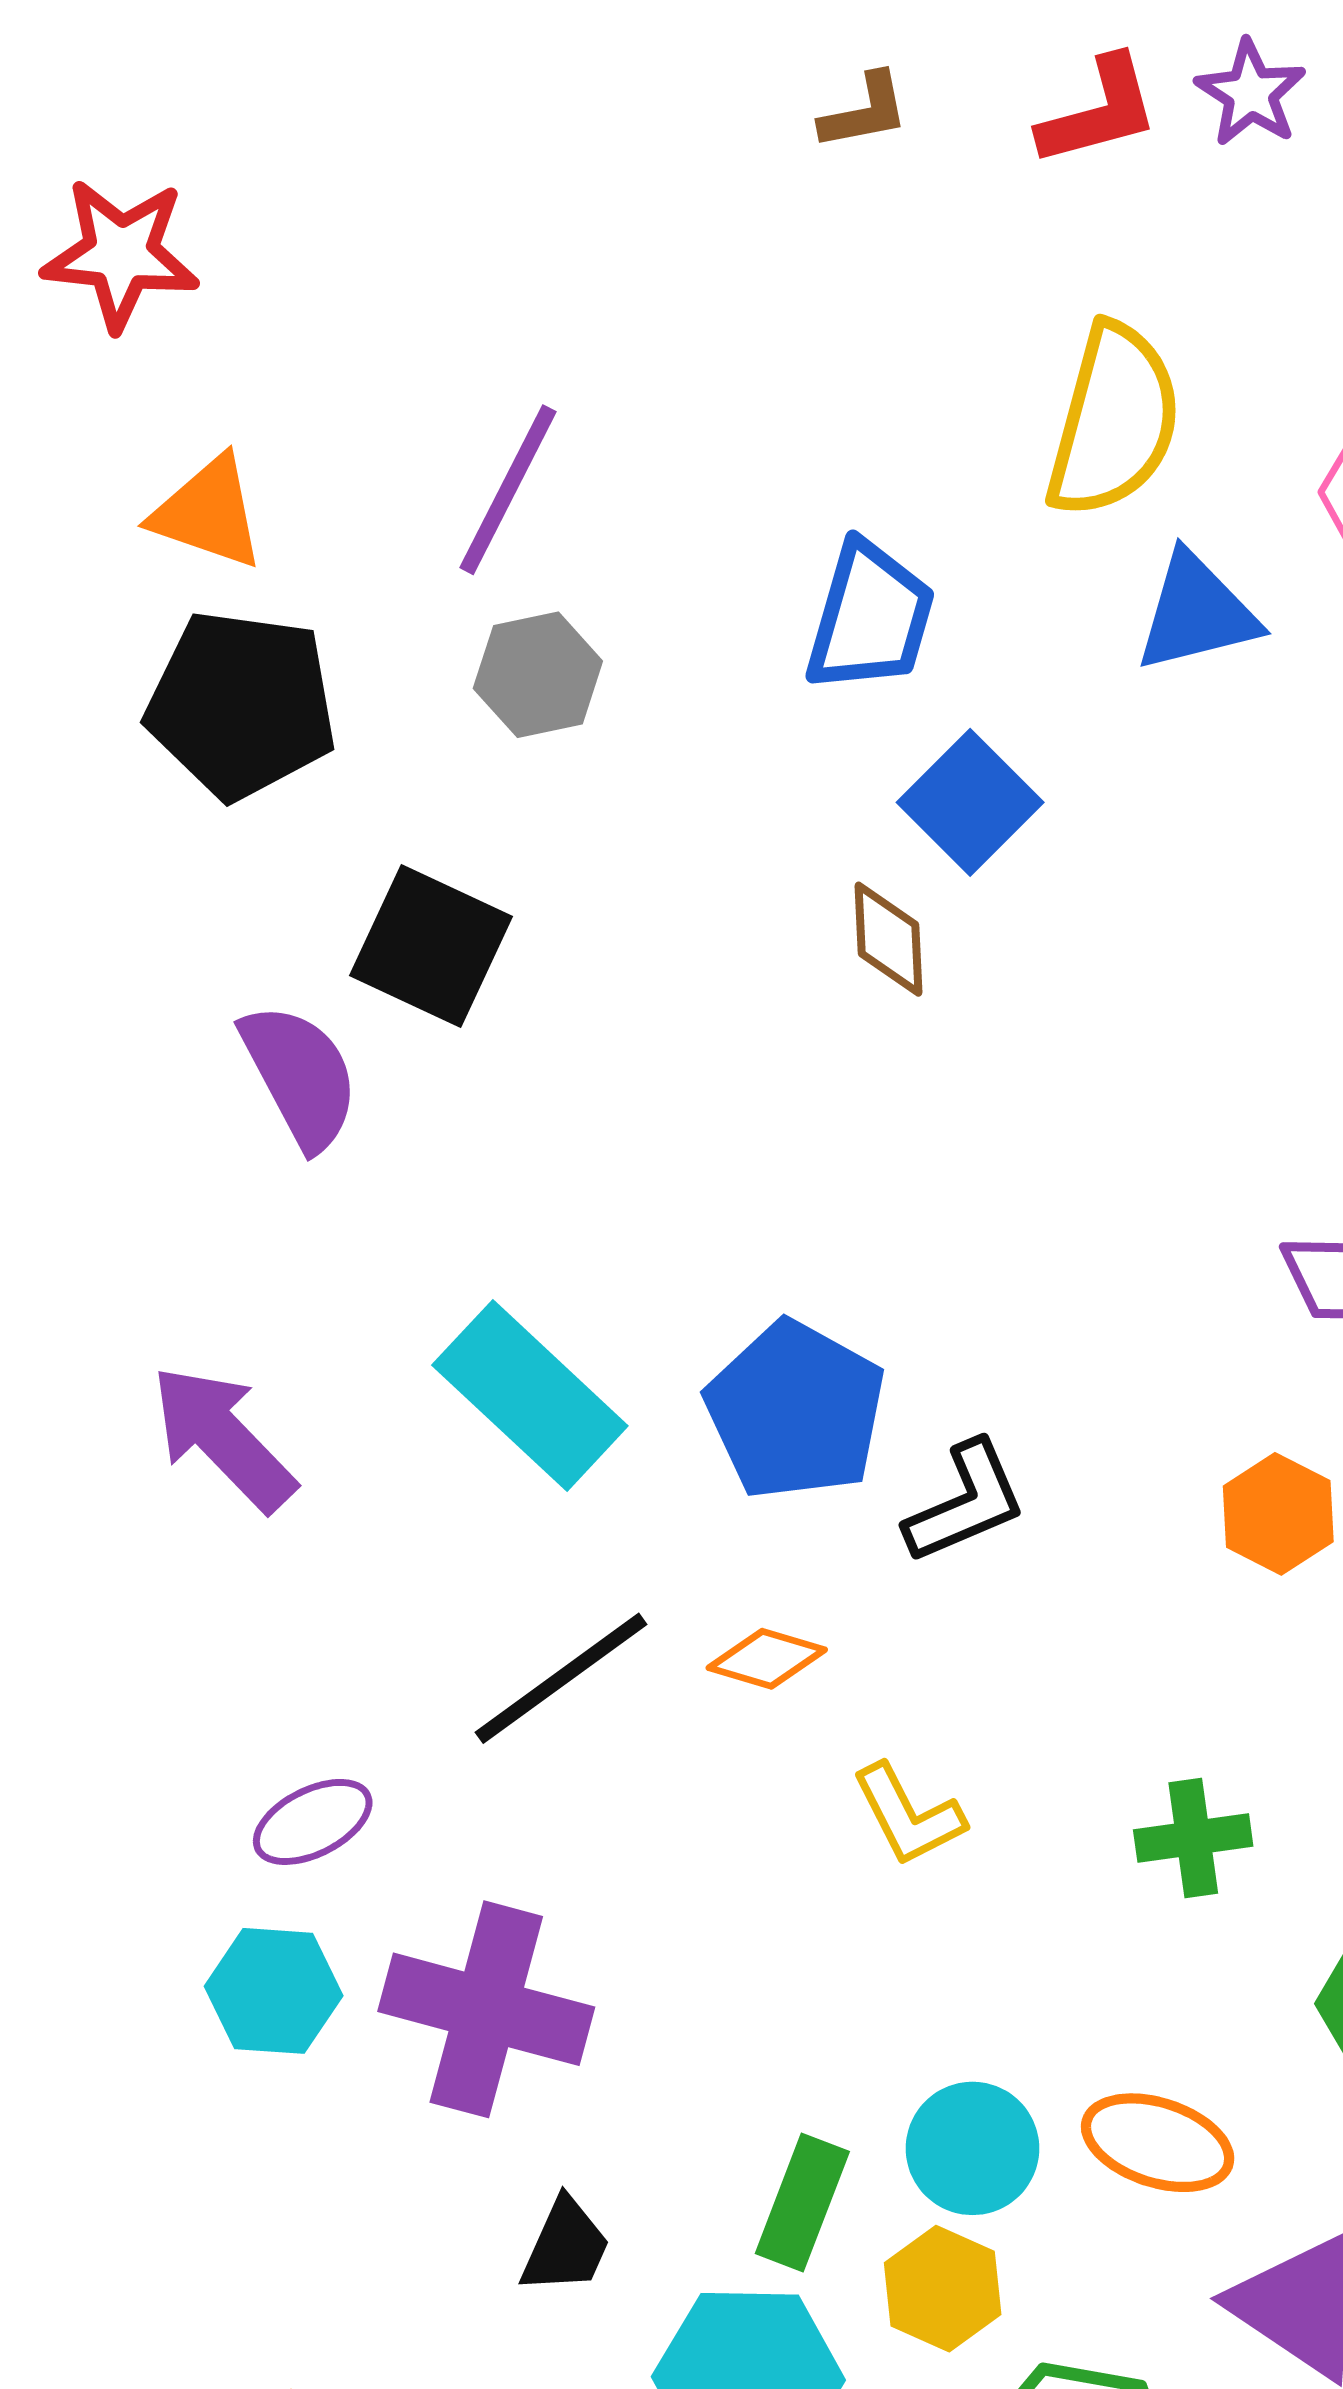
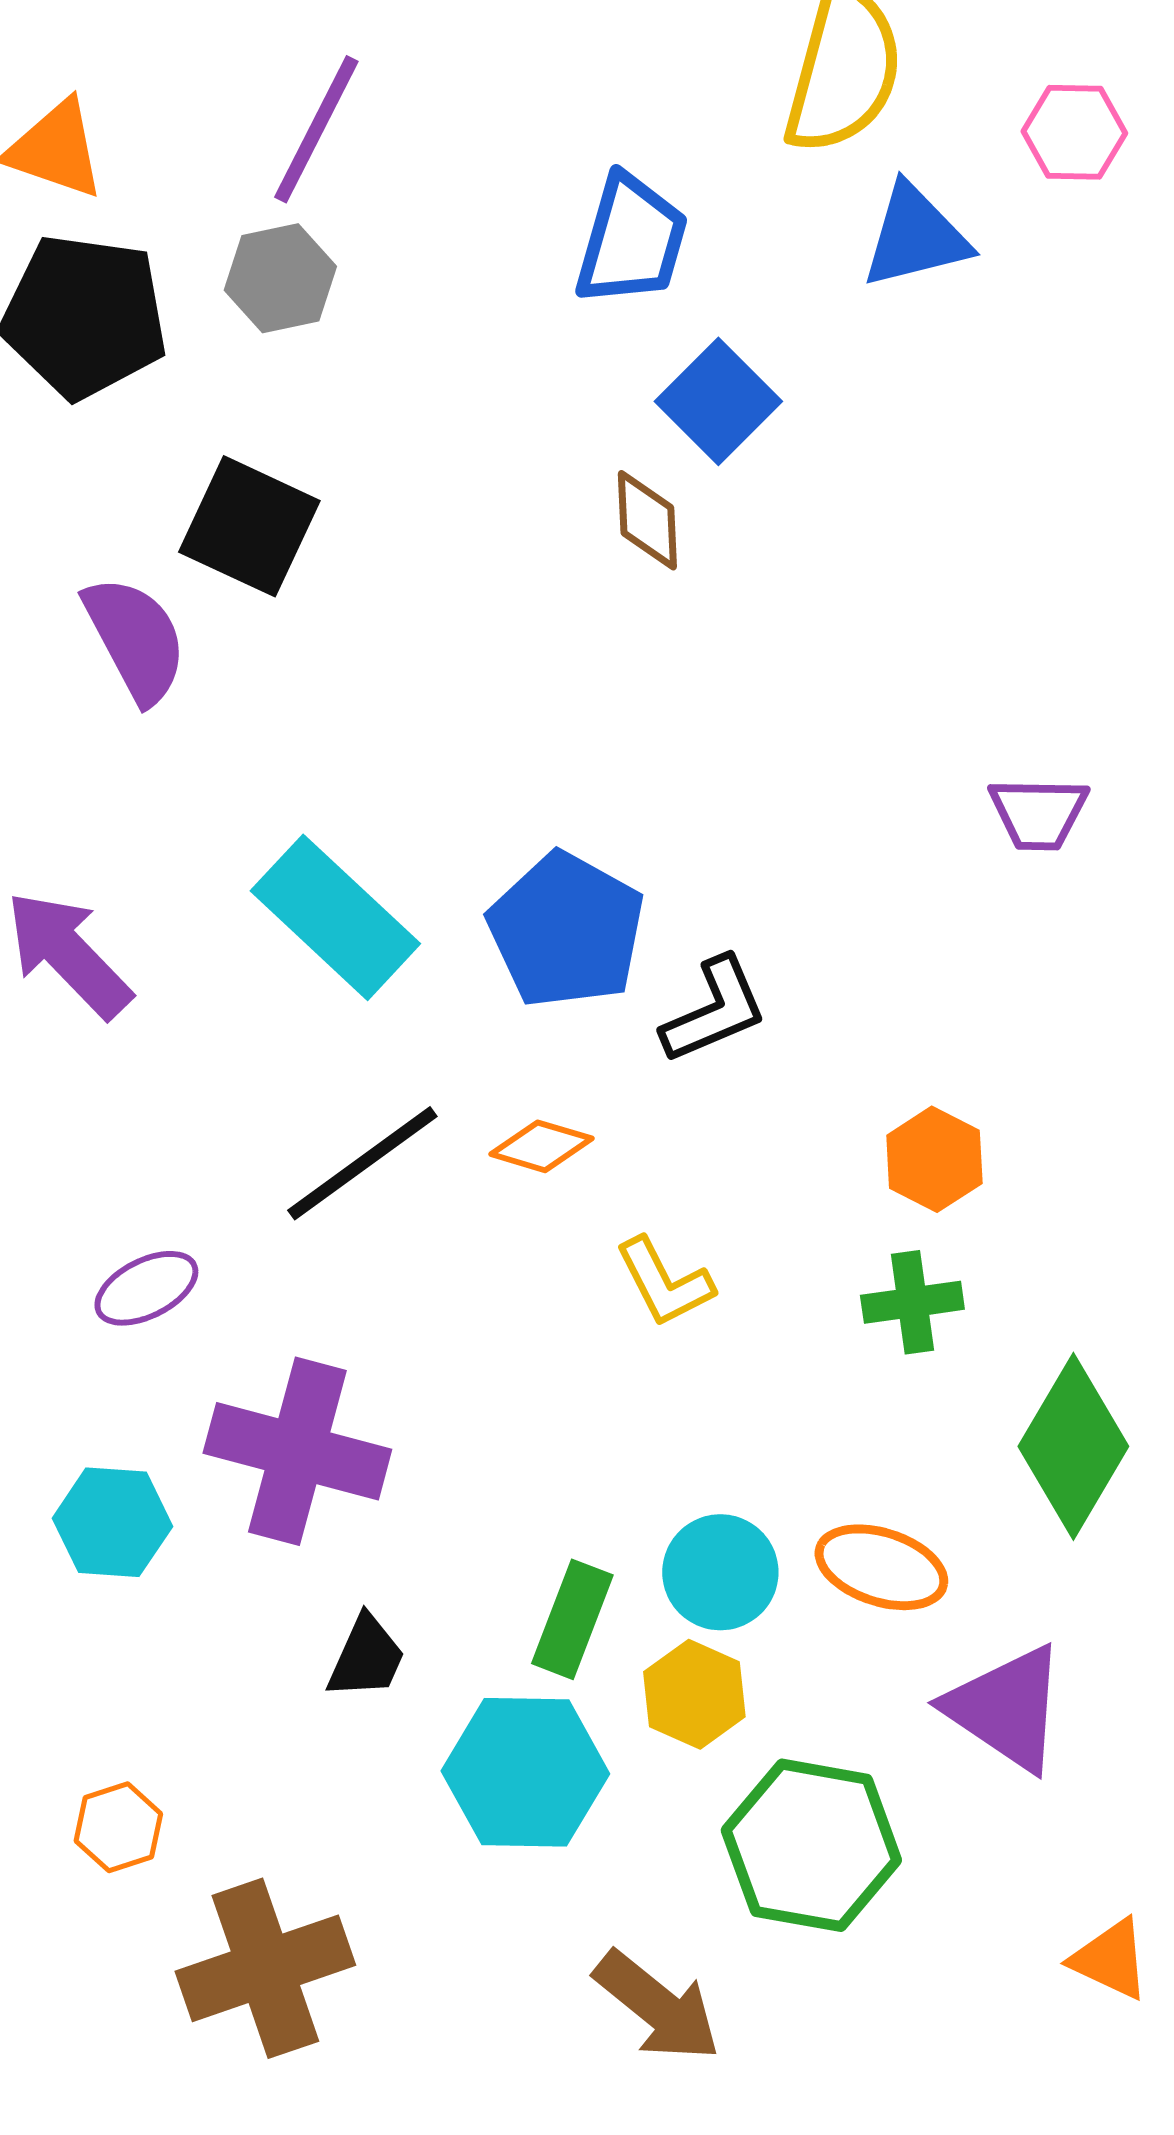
gray hexagon: (538, 675) -> (280, 278), moved
orange hexagon: (1278, 1514) -> (934, 1159), moved
cyan hexagon: (274, 1991) -> (112, 1522), moved

